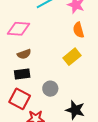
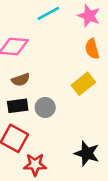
gray circle: (50, 89) -> (45, 107), moved

